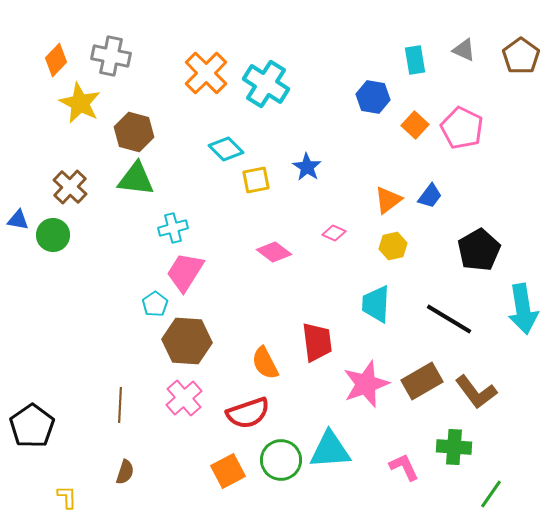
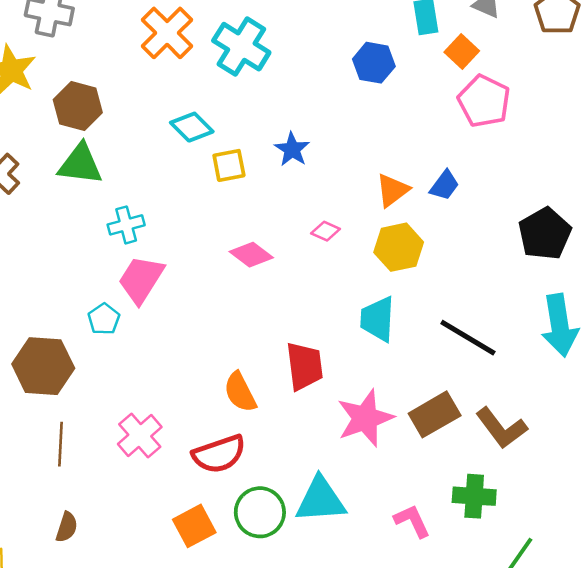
orange square: (415, 125) -> (462, 52), moved
yellow hexagon: (393, 246) -> (399, 247), size x1.4
black pentagon: (479, 250) -> (545, 234), moved
brown hexagon: (187, 341) -> (43, 366), moved

